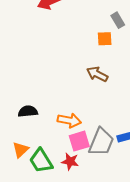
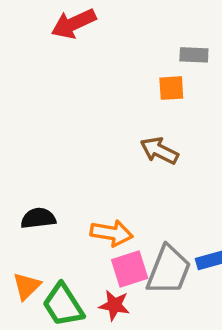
gray rectangle: (118, 20) -> (194, 55), turned -56

